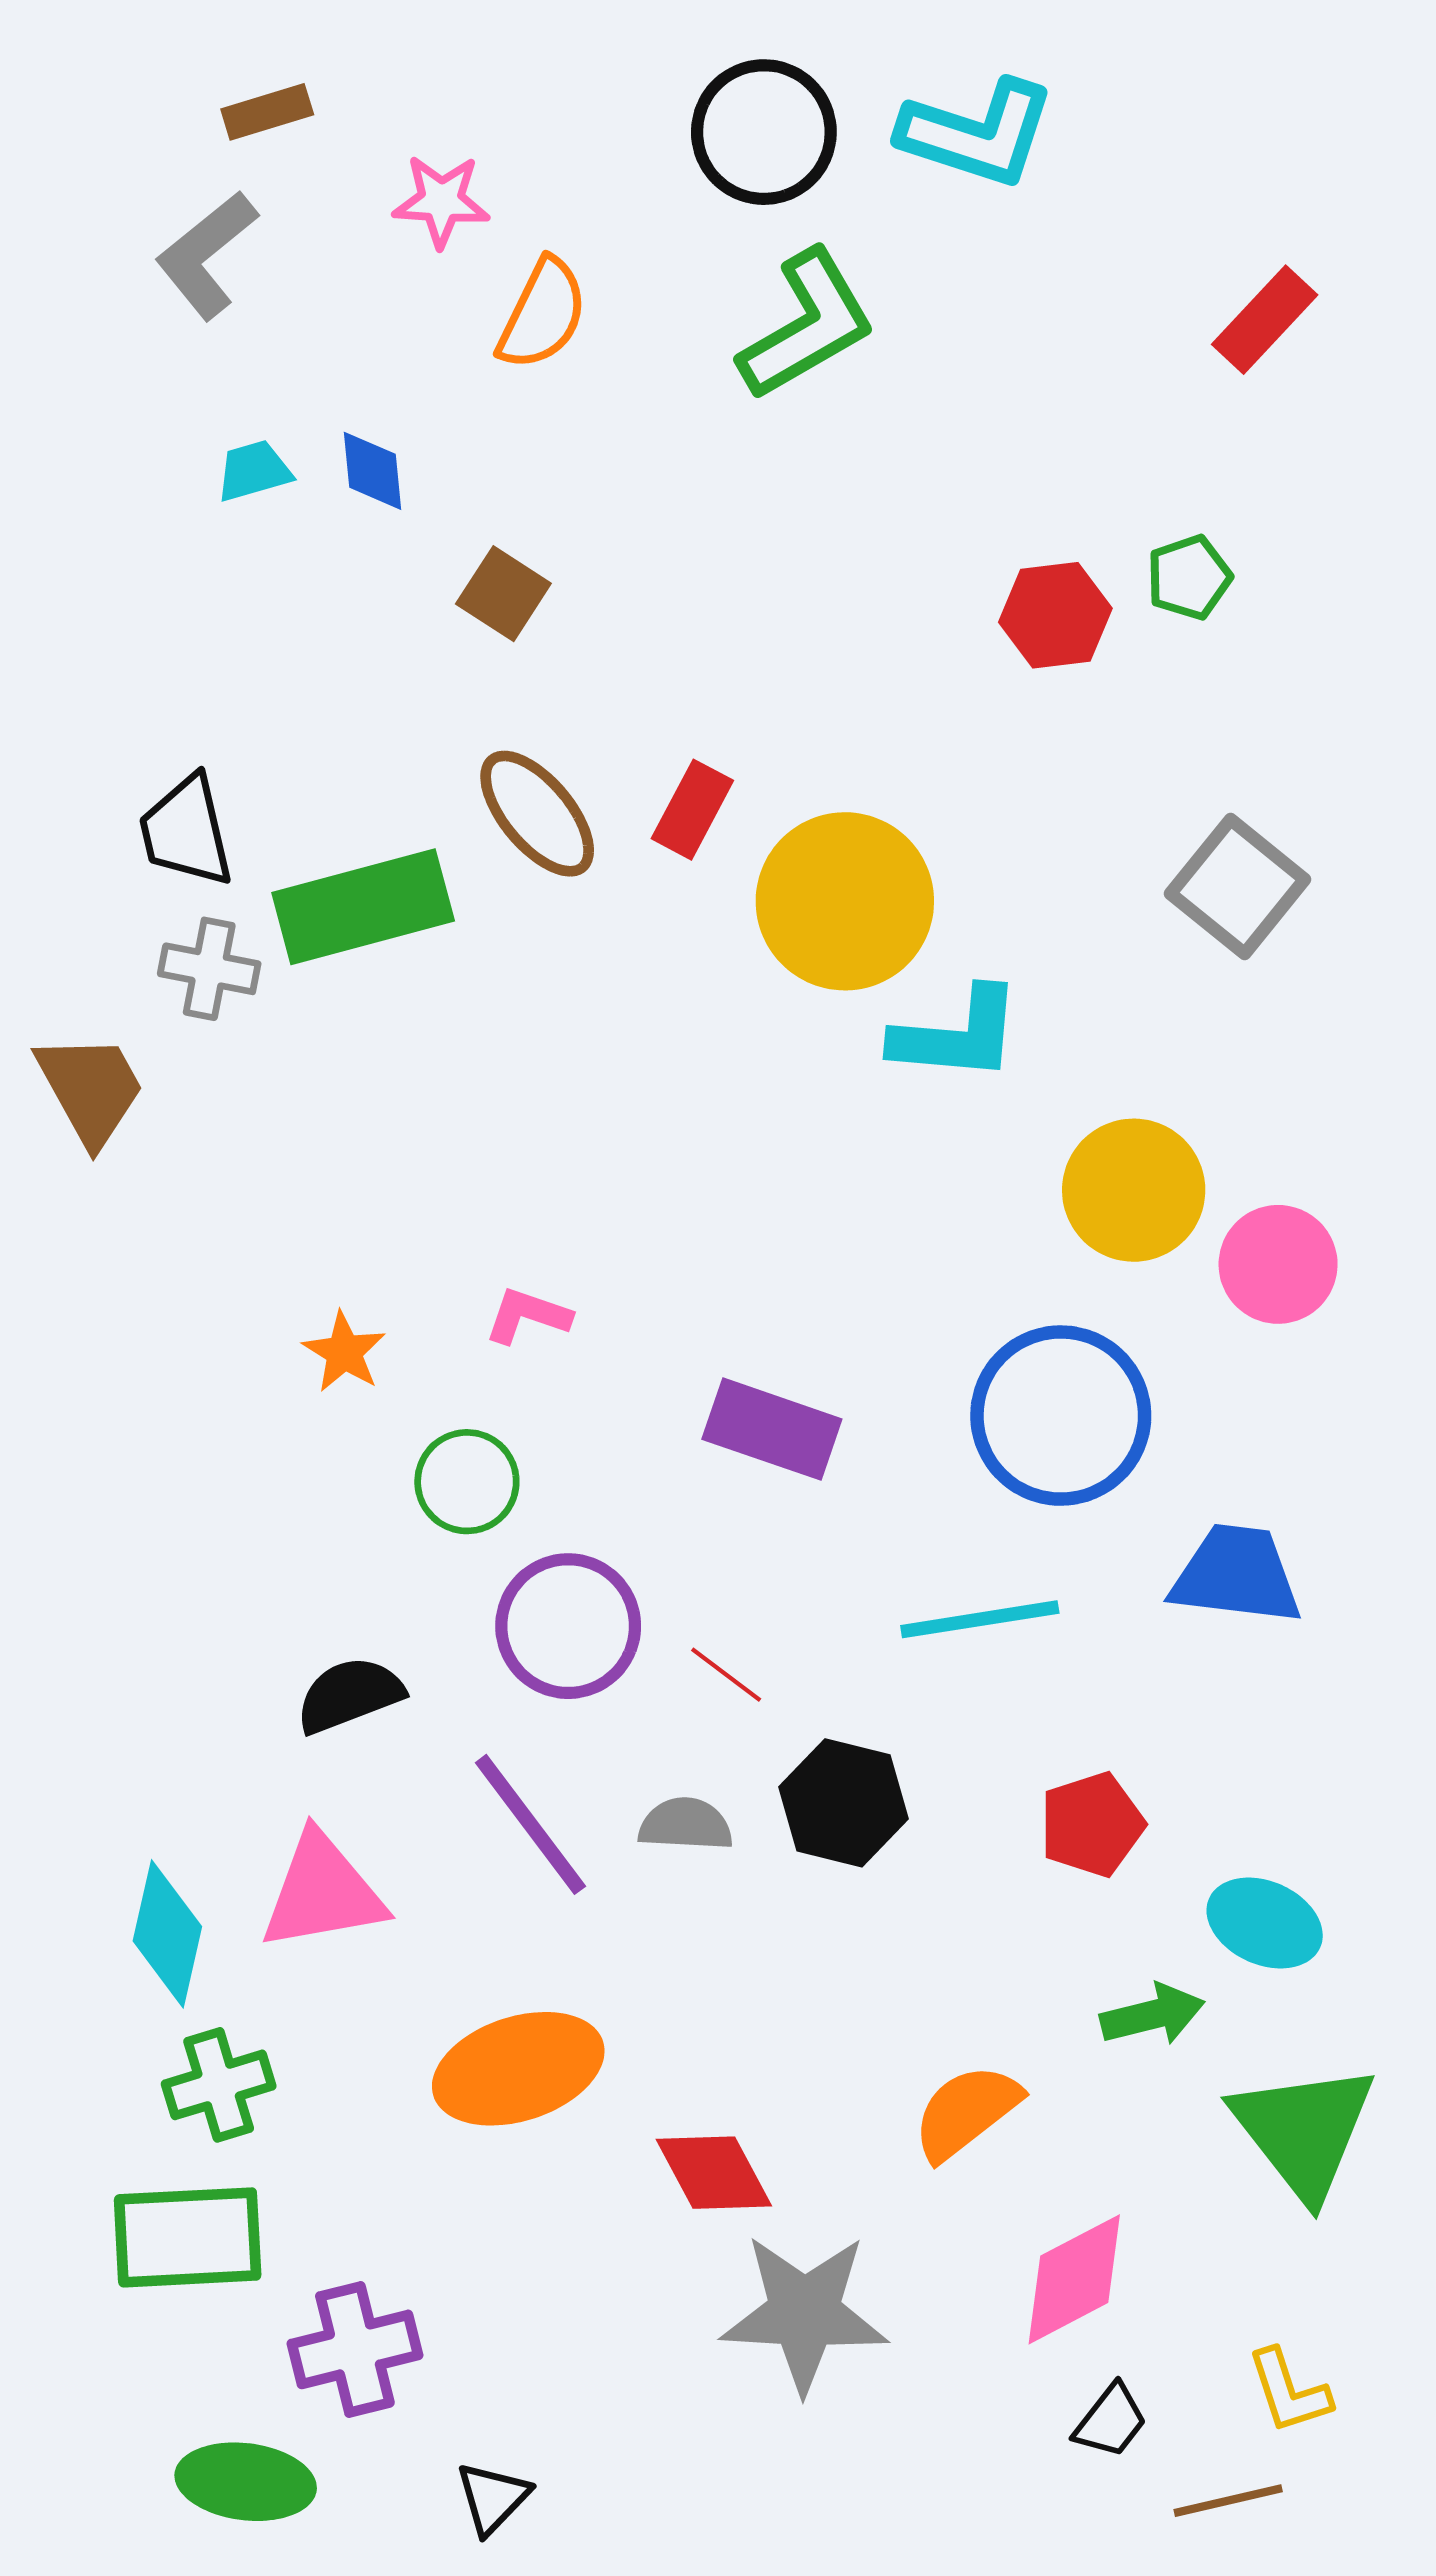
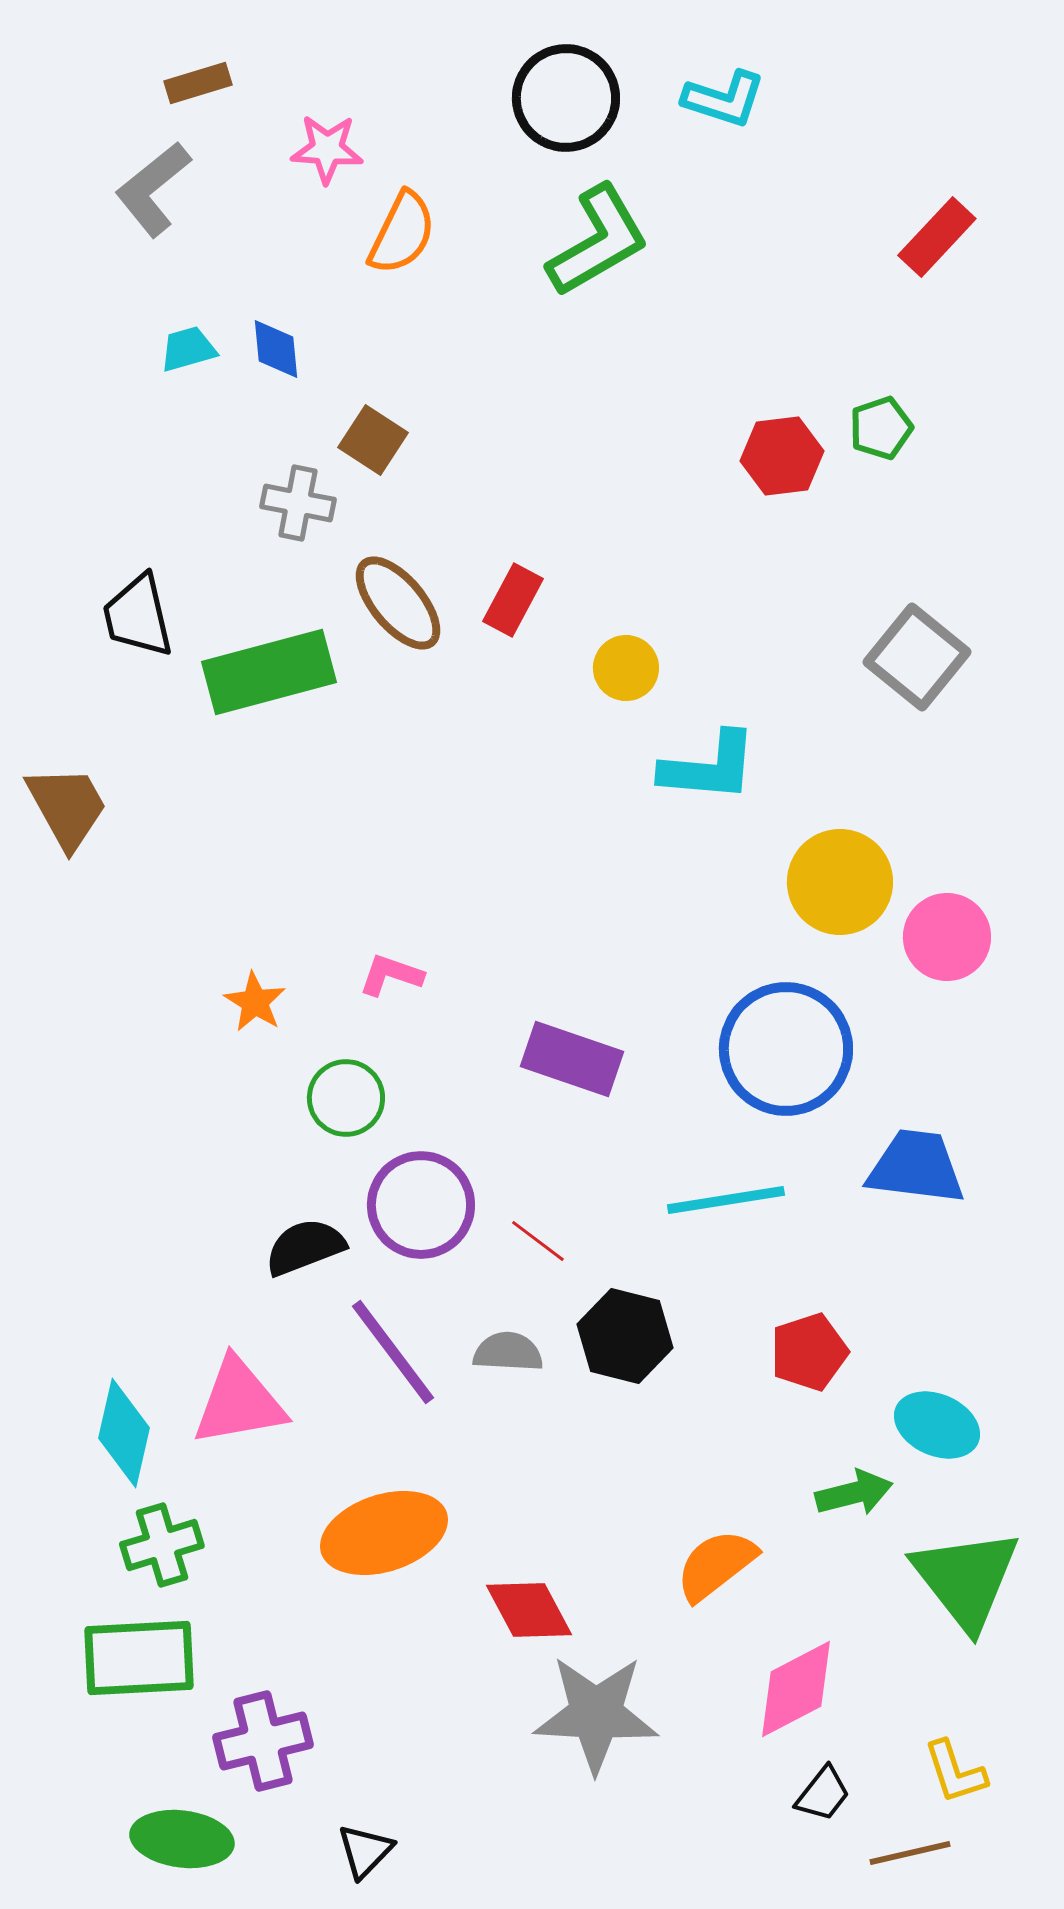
cyan L-shape: (977, 133) -> (724, 99), size x0.7
yellow circle: (845, 901) -> (626, 668), size x0.5
gray cross: (209, 969) -> (298, 503), moved
black semicircle: (350, 1695) -> (305, 1247), moved

